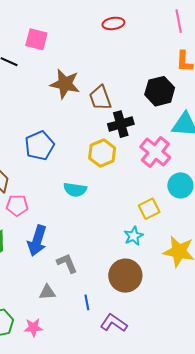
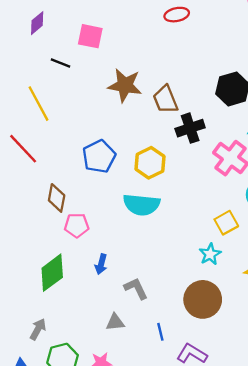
yellow hexagon: (102, 153) -> (150, 163), moved
cyan semicircle: (75, 190) -> (142, 205), size x1.4
blue arrow: (37, 241) -> (101, 264), size x0.6

